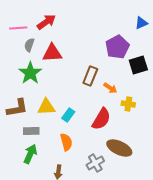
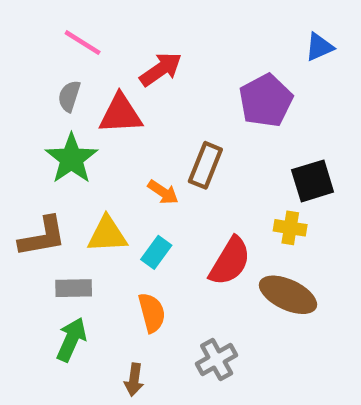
red arrow: (46, 22) -> (161, 69), moved
pink line: (18, 28) -> (83, 43), moved, turned 36
black square: (138, 65) -> (313, 181), moved
orange arrow: (110, 88) -> (163, 192), moved
brown ellipse: (119, 148) -> (288, 295), moved

